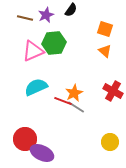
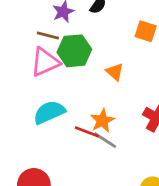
brown line: (25, 18) -> (48, 35), moved
orange triangle: (105, 51) -> (115, 72), moved

